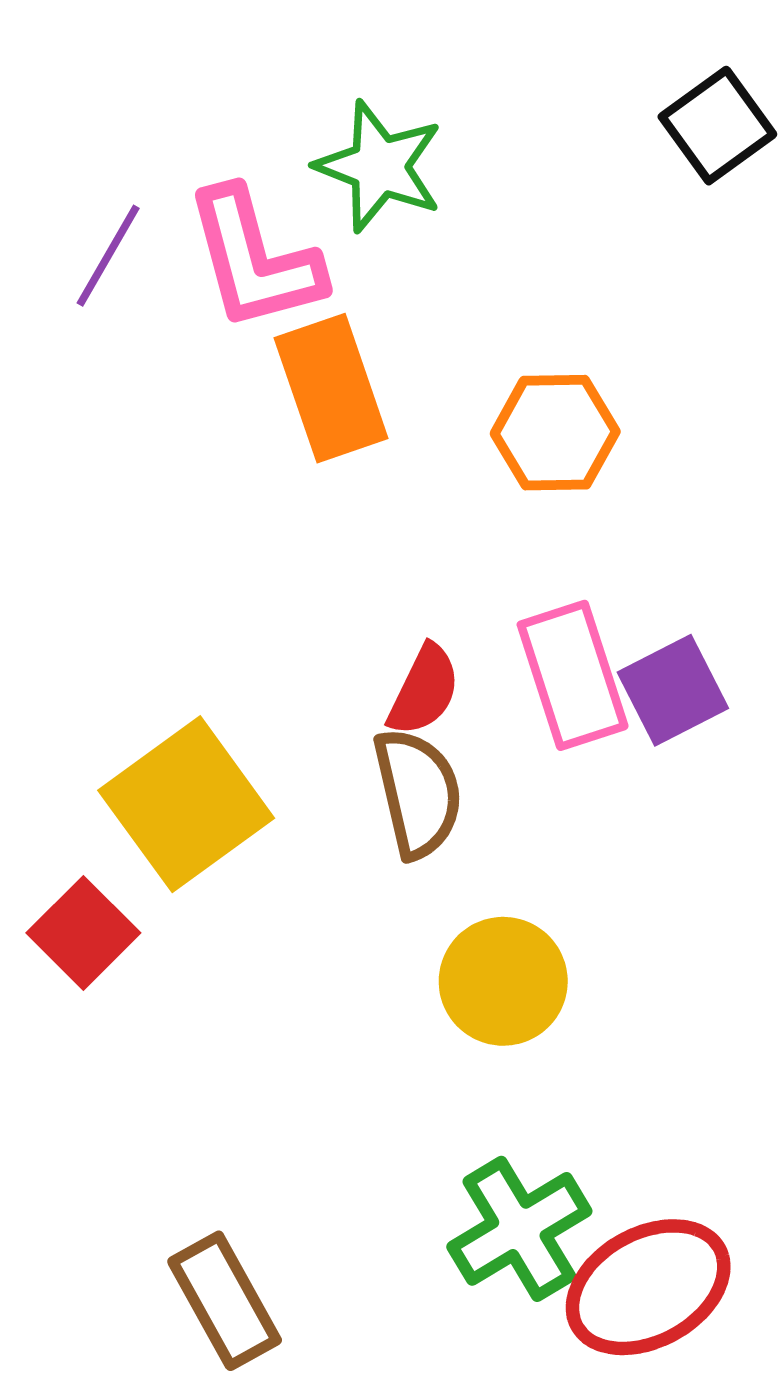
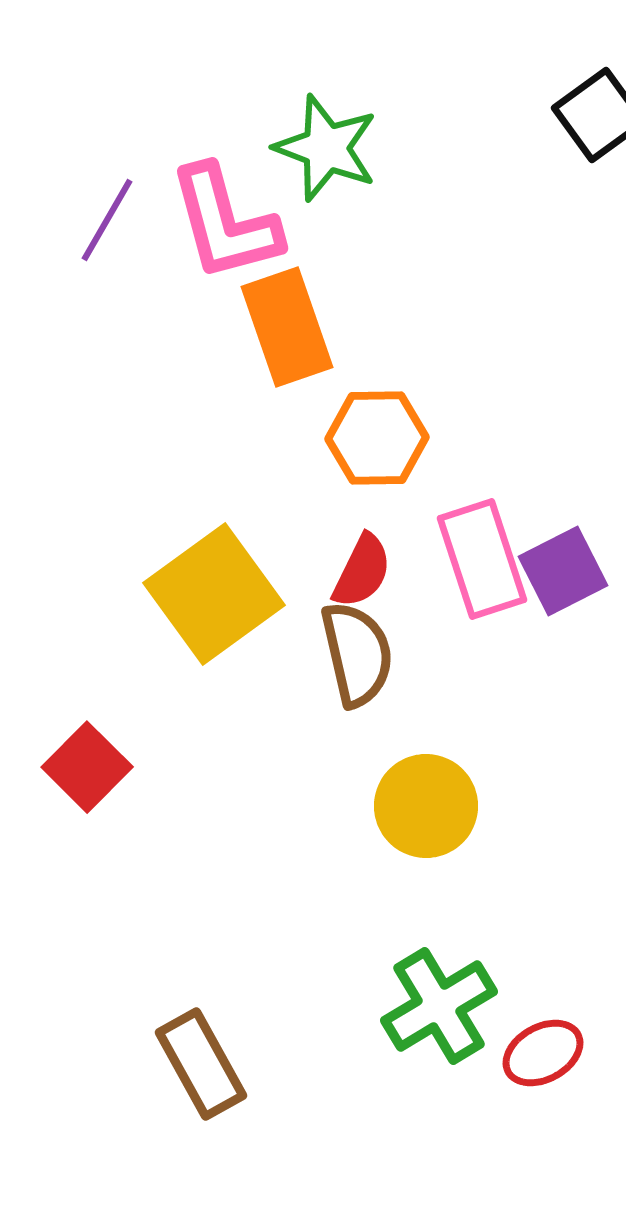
orange hexagon: (555, 433) -> (377, 438), moved
yellow square: (186, 804) -> (214, 594), moved
red ellipse: (648, 1287) -> (543, 1053), size x0.6

